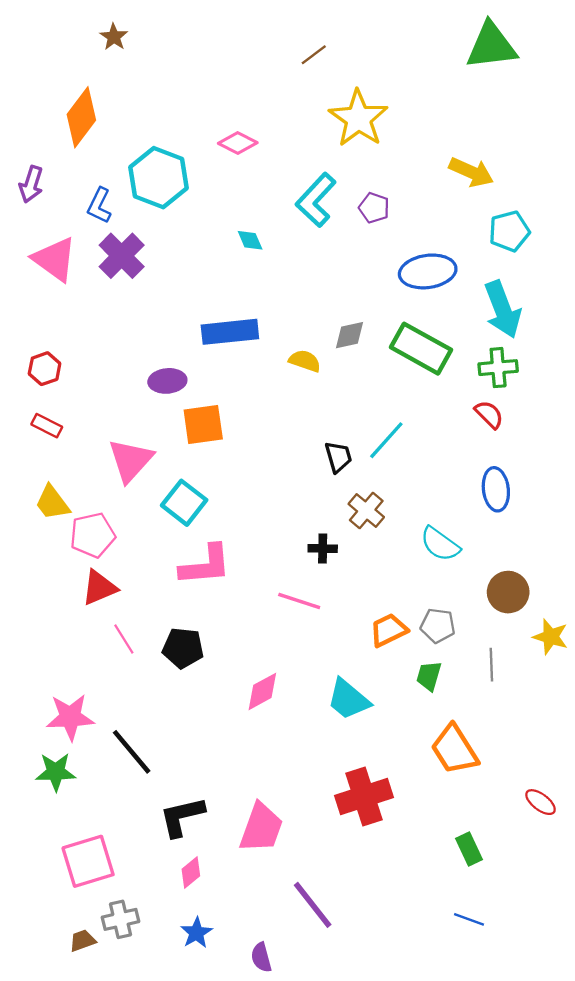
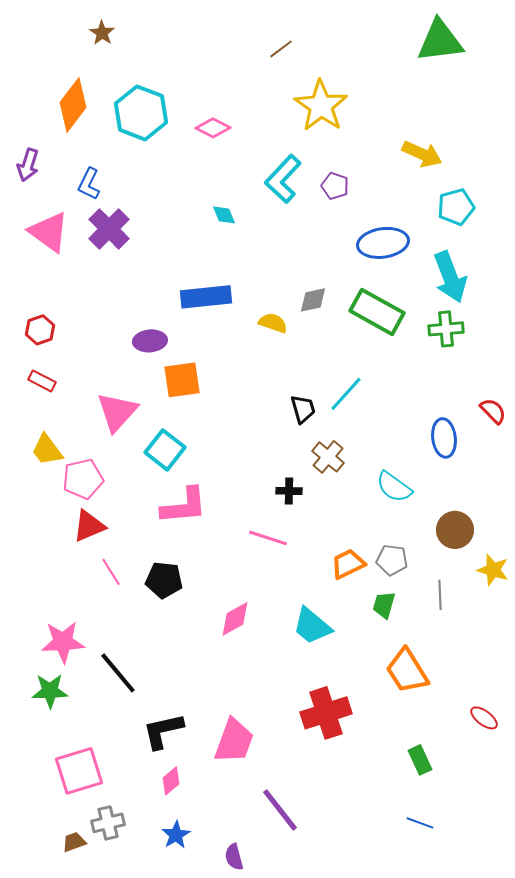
cyan hexagon: (158, 178) -> (141, 113), moved
red semicircle: (489, 414) -> (493, 411), moved

